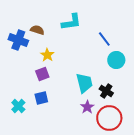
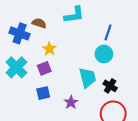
blue line: (104, 39) -> (108, 32), turned 56
cyan circle: (116, 60) -> (104, 54), moved
cyan cross: (18, 106) -> (16, 67), moved, size x1.5
purple star: (87, 107) -> (71, 102), moved

